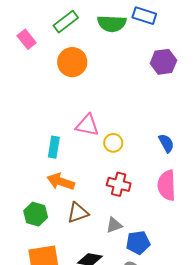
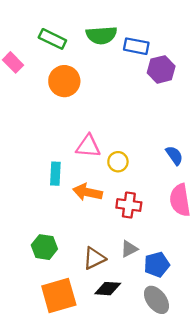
blue rectangle: (144, 16) -> (136, 46), moved
green rectangle: (66, 22) -> (52, 39), turned 70
orange arrow: (61, 182) -> (87, 192), moved
brown triangle: (78, 213) -> (94, 258), moved

